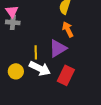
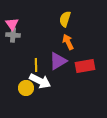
yellow circle: (16, 71) -> (26, 88), moved
red rectangle: (66, 75) -> (85, 66), moved, turned 54

